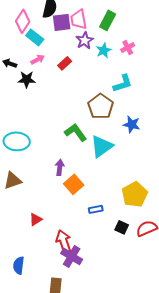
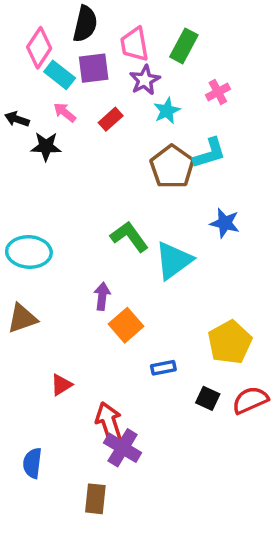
purple square: (62, 22) -> (94, 68), moved
cyan star: (104, 50) -> (167, 111), moved
pink arrow: (38, 59) -> (65, 112), turned -112
brown pentagon: (101, 106) -> (172, 167), moved

